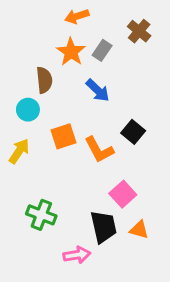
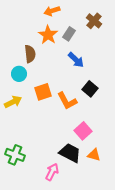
blue arrow: (98, 90) -> (76, 60), moved
yellow arrow: (19, 151) -> (13, 102), turned 30
green cross: (41, 215) -> (15, 155), moved
black trapezoid: (104, 227) -> (70, 153), turned -50
pink arrow: (77, 255) -> (52, 172), turned -54

